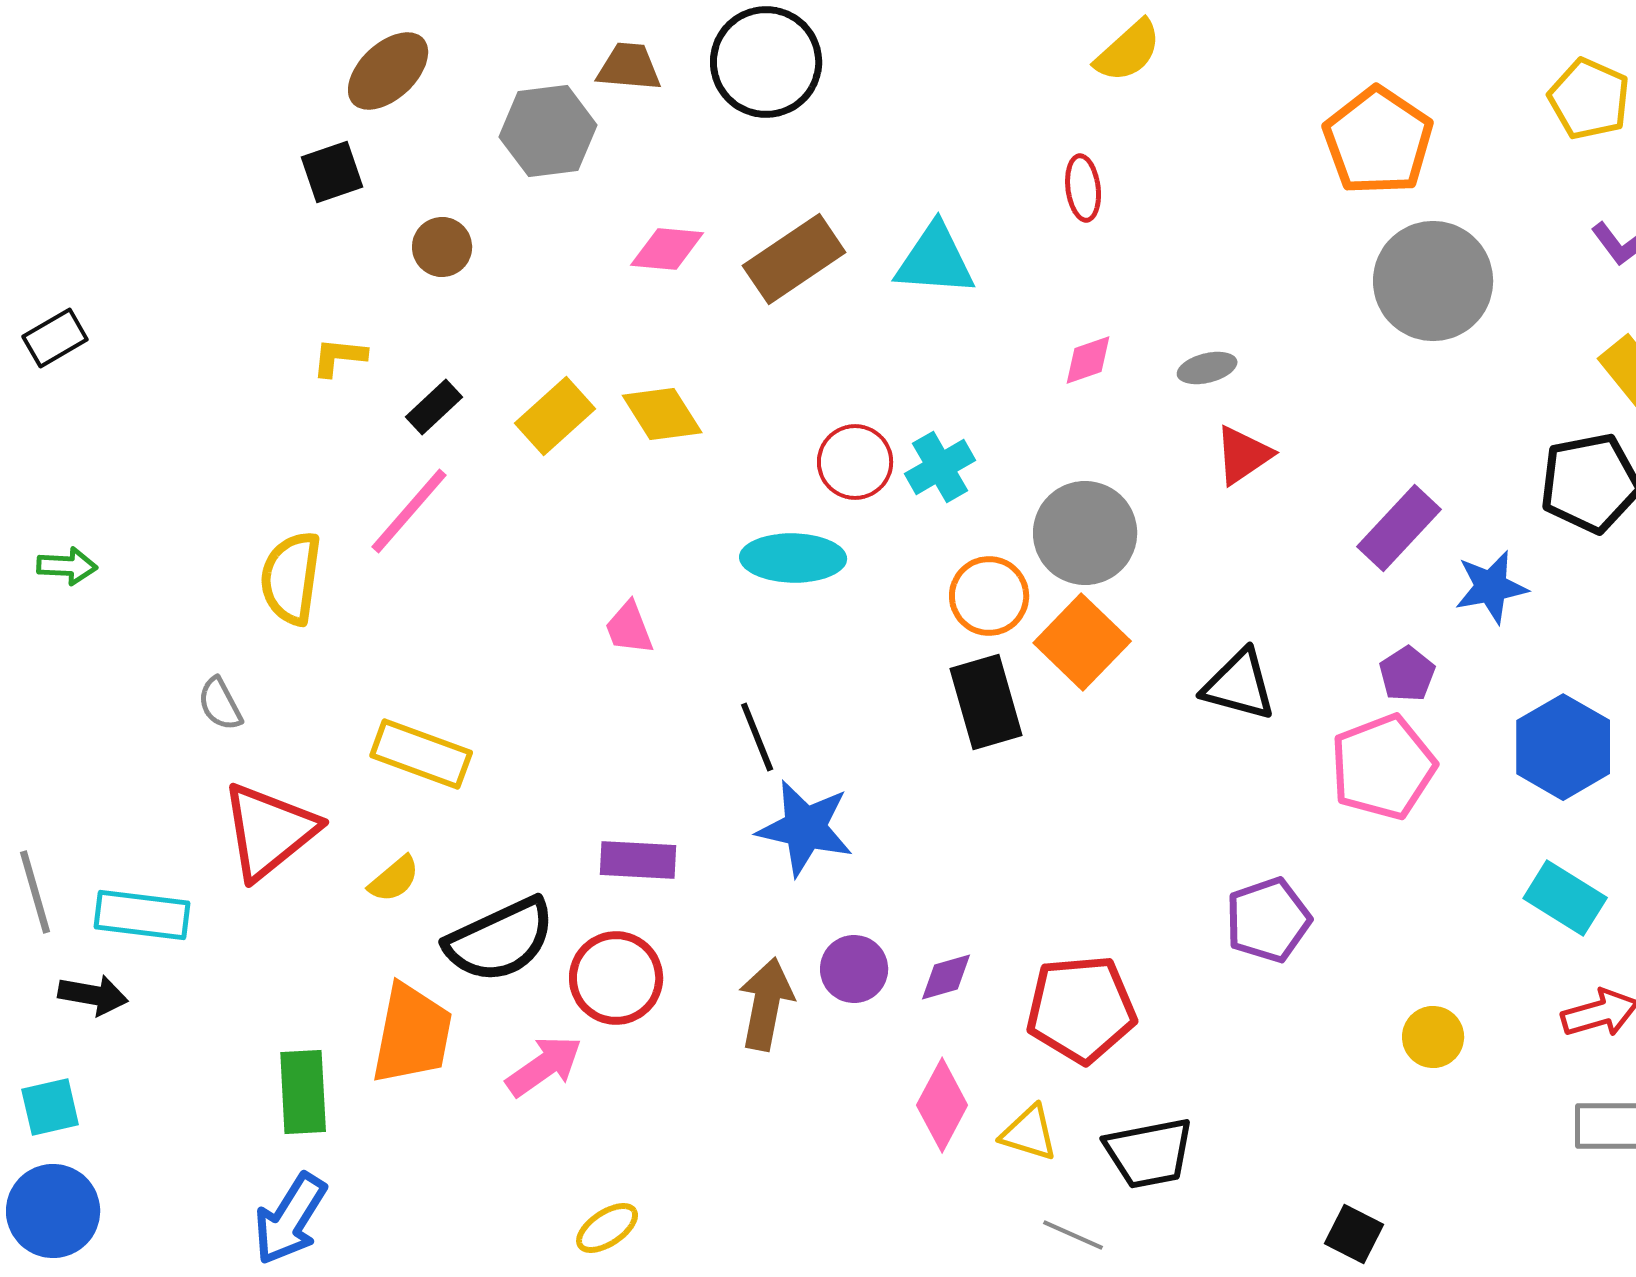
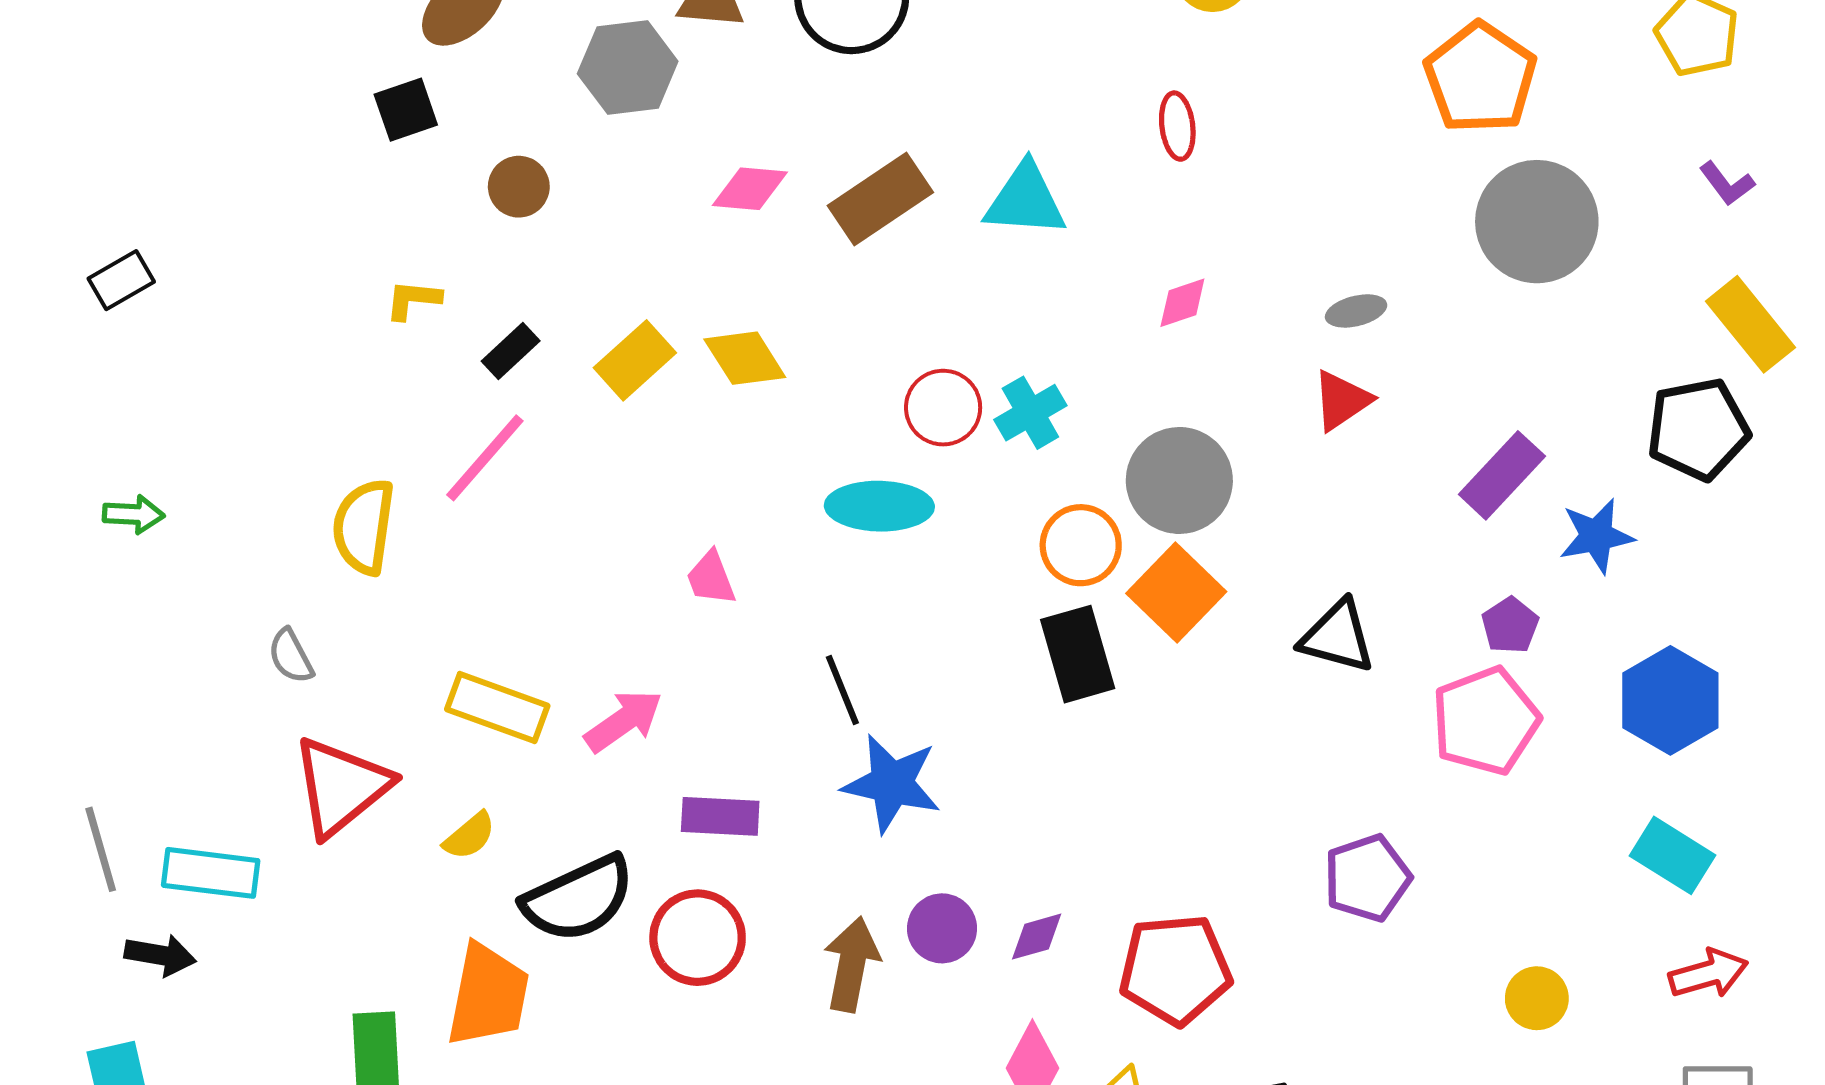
gray ellipse: (1207, 368) -> (1356, 311), moved
pink arrow: (544, 1066) -> (624, 721), moved

